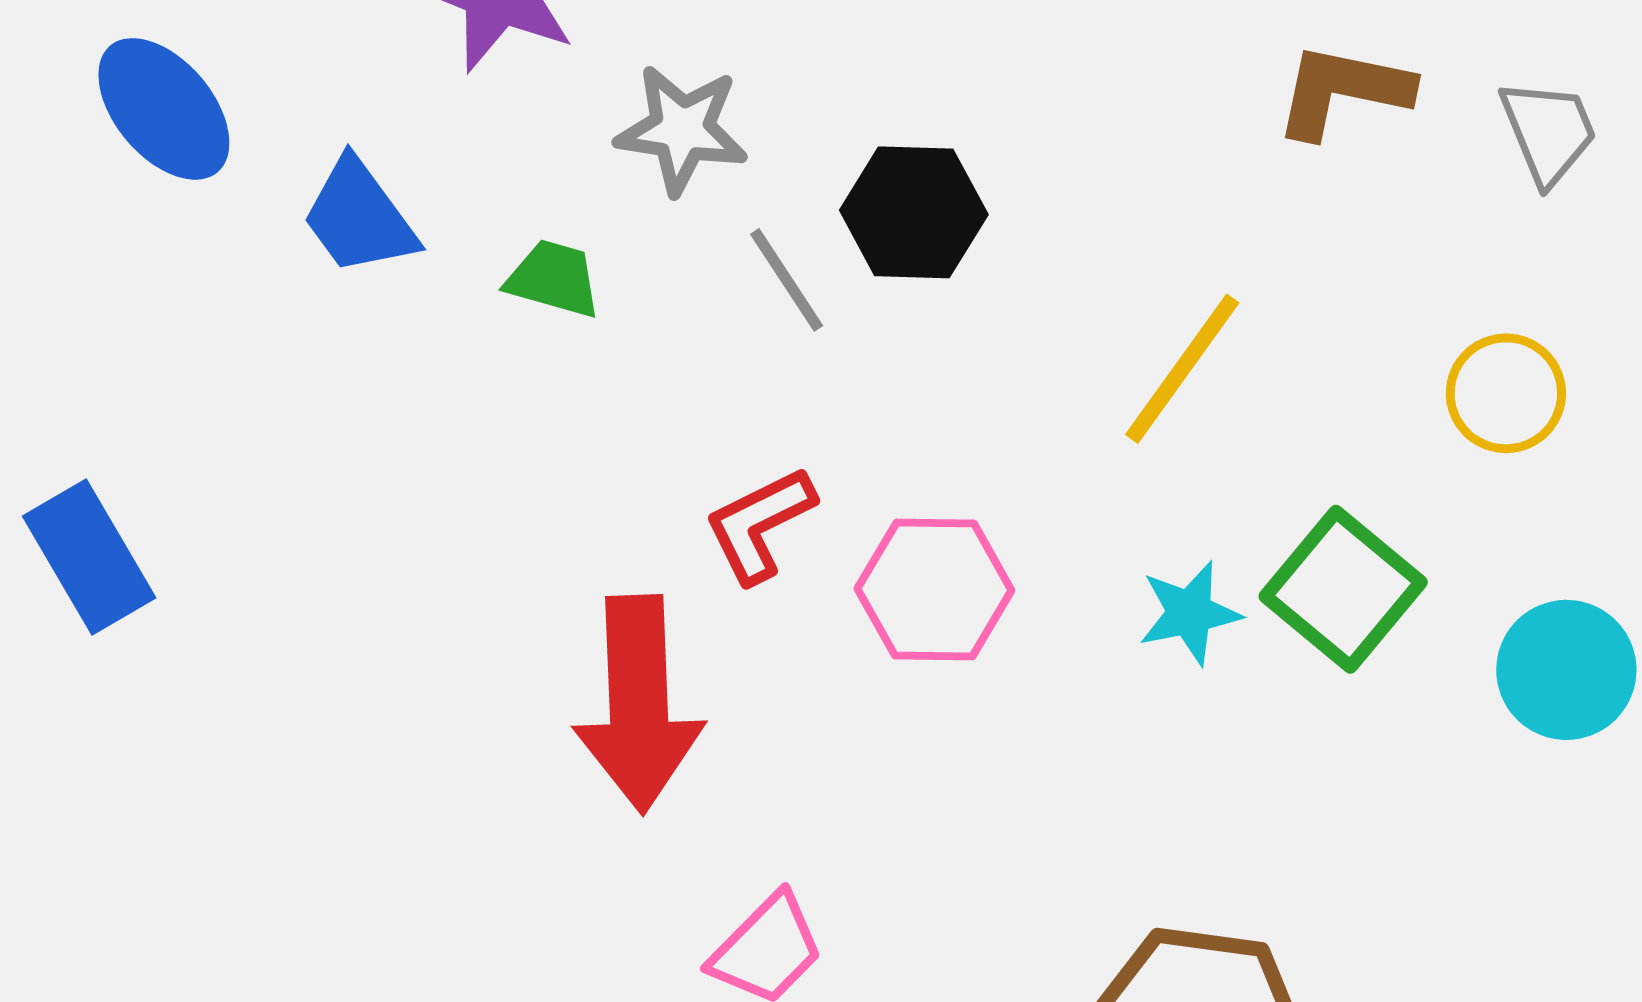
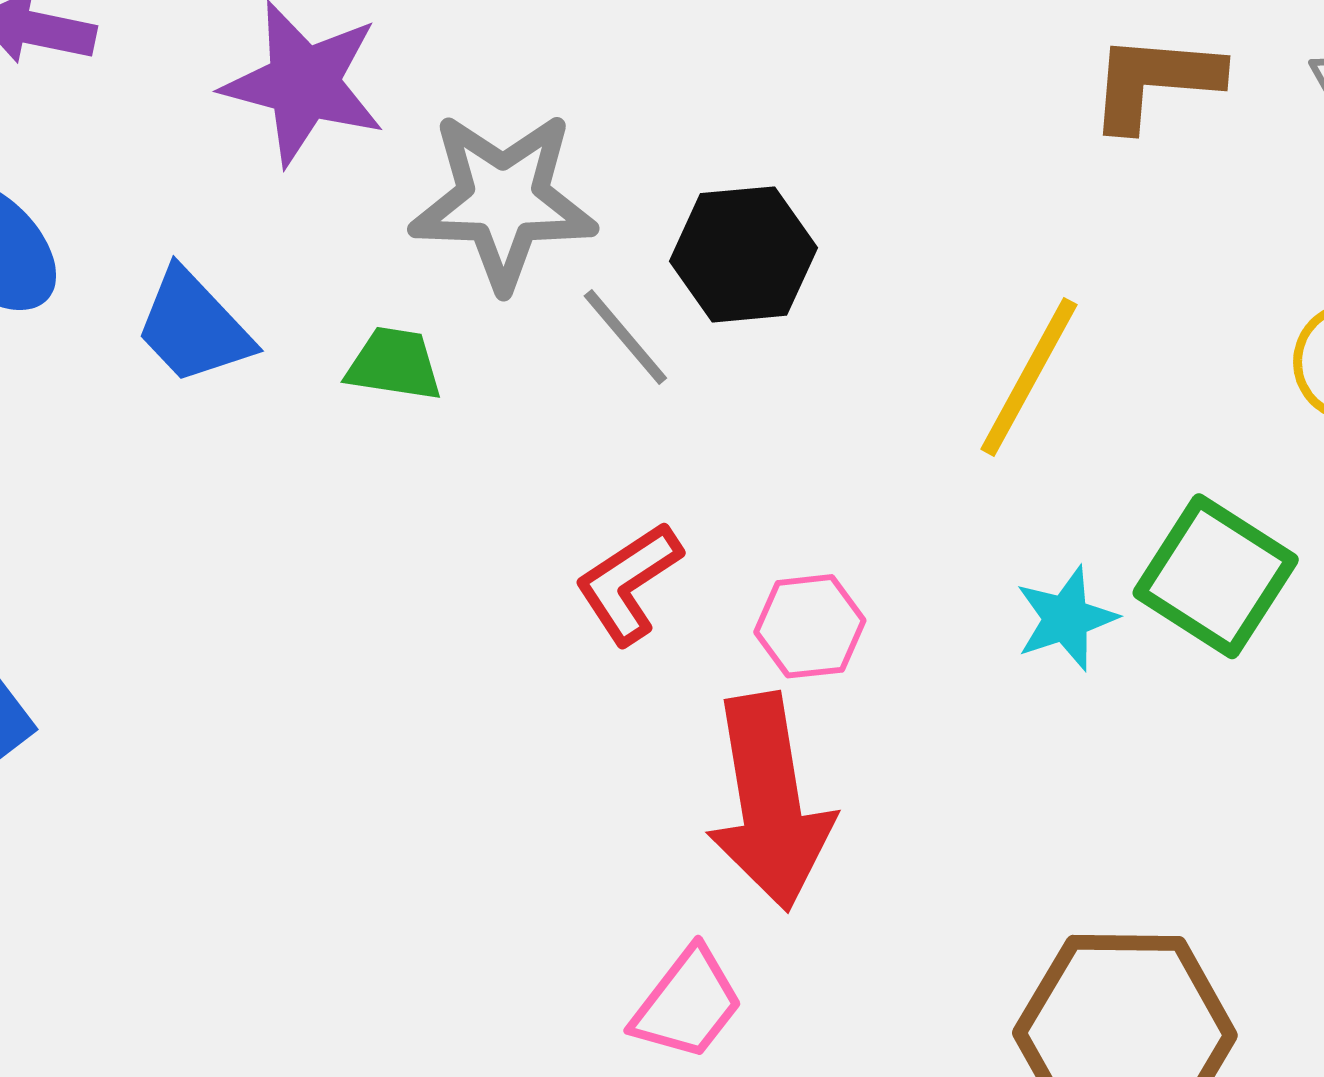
gray star: (682, 130) -> (503, 201), size x1.4
pink hexagon: (934, 590) -> (810, 626), size x0.7
red arrow: (638, 704) -> (770, 802), moved

